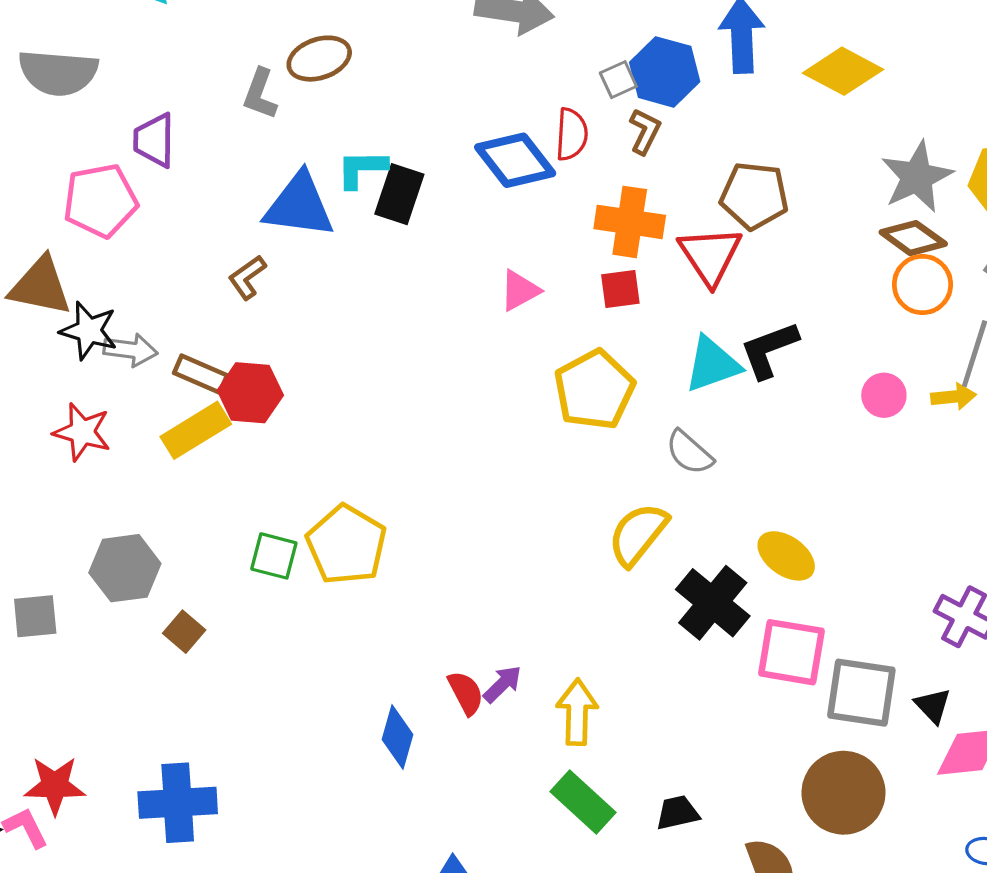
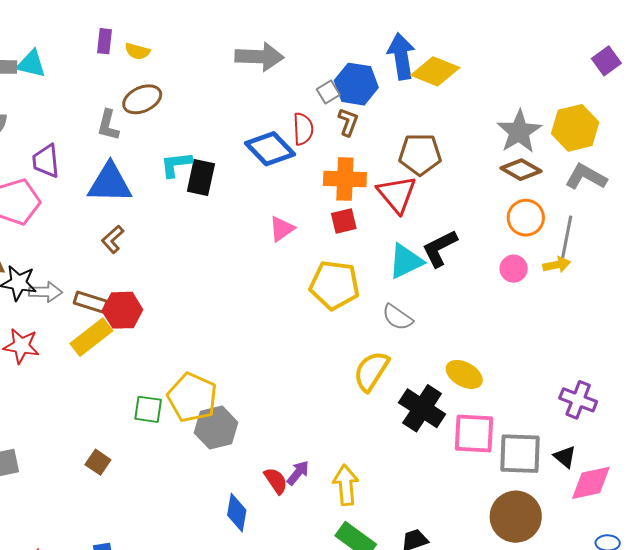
yellow diamond: (843, 71) -> (435, 71), moved
blue triangle: (299, 205) -> (110, 183), moved
orange circle: (922, 285) -> (526, 218), moved
yellow pentagon: (594, 390) -> (335, 285), turned -30
gray hexagon: (125, 568) -> (216, 428), moved

